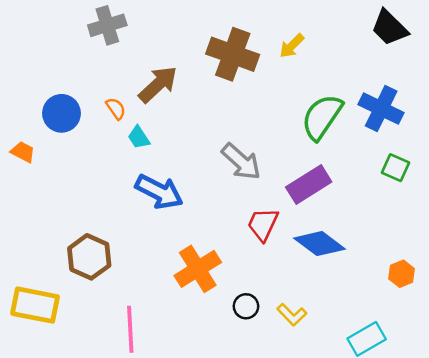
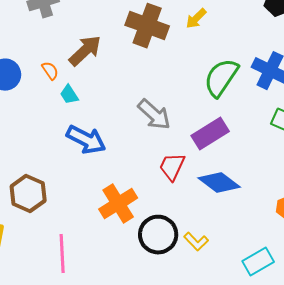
black circle: (246, 306) -> (158, 235), size x1.8

